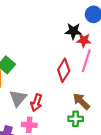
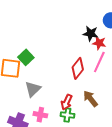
red arrow: (36, 103) -> (67, 102), moved
green cross: (76, 119) -> (67, 115), moved

